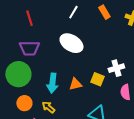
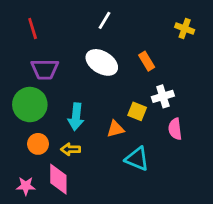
orange rectangle: (104, 12) -> (147, 61), moved
red line: (29, 18) -> (33, 29), moved
orange triangle: (75, 84) -> (115, 129), moved
yellow arrow: (48, 107) -> (71, 149), turned -40

